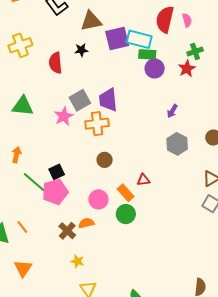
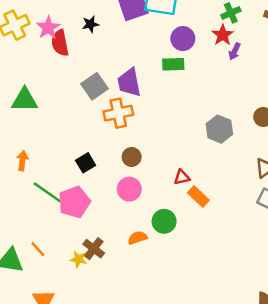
green rectangle: (147, 54) -> (173, 64), moved
purple arrow: (172, 111) -> (234, 51), moved
pink star: (64, 116) -> (48, 28), moved
black square: (57, 172) -> (86, 163), moved
orange rectangle: (126, 193) -> (198, 196), moved
pink circle: (98, 199) -> (129, 189), moved
orange semicircle: (86, 223) -> (137, 238), moved
yellow star: (77, 261) -> (78, 259), moved

